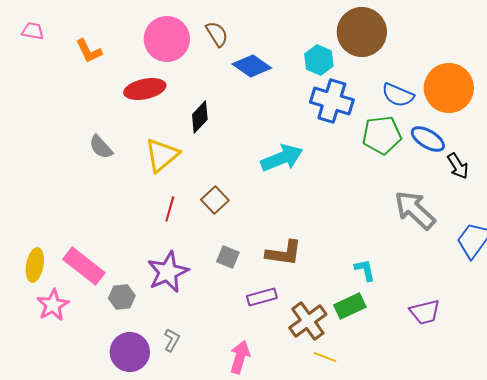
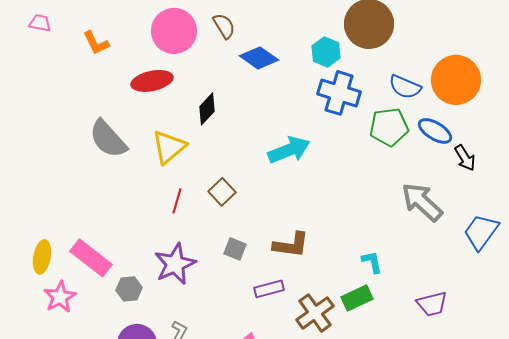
gray semicircle: (101, 147) -> (108, 139), size x1.6

